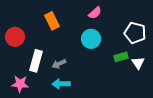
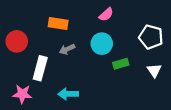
orange rectangle: (52, 21) -> (58, 23), turned -54
green rectangle: (121, 57) -> (121, 64), moved
gray arrow: (59, 64) -> (67, 49), moved

